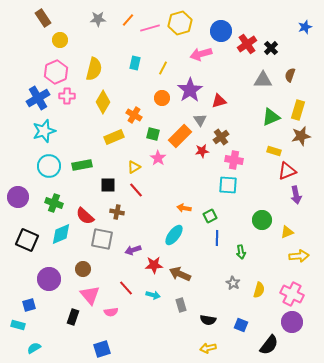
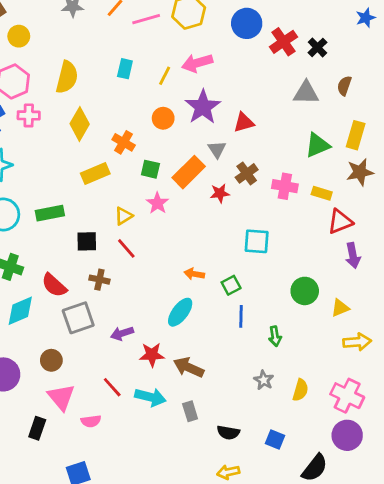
pink arrow: (201, 54) -> (197, 63), moved
pink cross: (234, 160) -> (285, 186), moved
gray square: (102, 239) -> (78, 318), turned -30
cyan arrow: (153, 295) -> (150, 397), size x1.5

